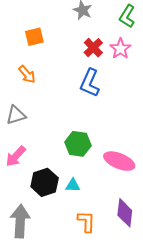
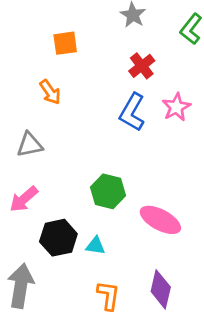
pink star: (120, 49) -> (176, 107), moved

